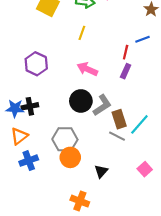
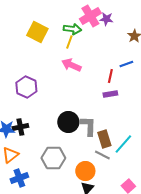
yellow line: (82, 33) -> (69, 42), moved
pink arrow: (87, 69) -> (71, 65), moved
purple rectangle: (126, 71) -> (110, 94), turned 56
gray L-shape: (102, 105) -> (88, 126), turned -55
orange circle: (70, 157) -> (85, 171), moved

